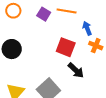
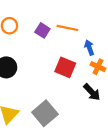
black arrow: (76, 70) -> (92, 92), moved

